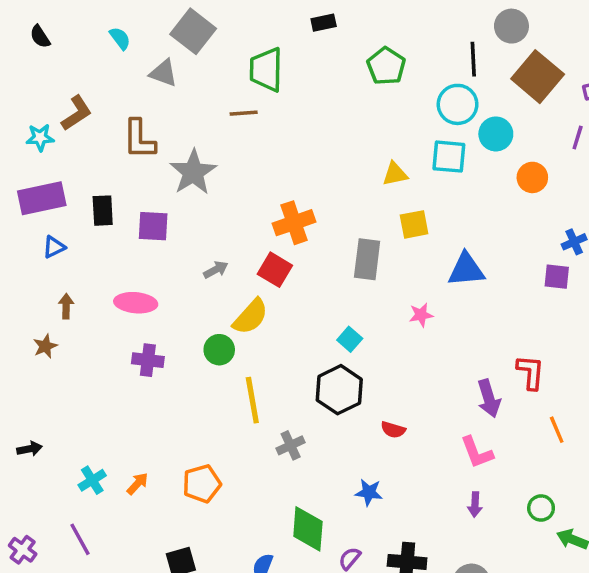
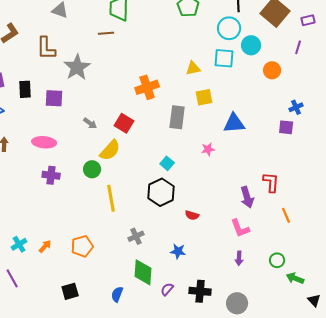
orange cross: (294, 223) -> (147, 87), moved
gray arrow: (216, 270) -> (90, 123), turned 64
gray cross: (291, 445) -> (136, 236), moved

